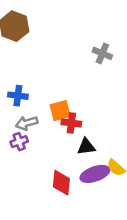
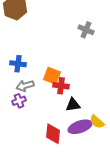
orange square: (60, 111) -> (52, 76), turned 36

